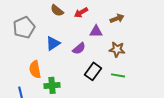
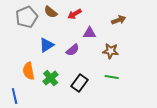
brown arrow: (117, 18) -> (119, 20), moved
gray pentagon: (24, 27) -> (27, 17), moved
black rectangle: (93, 71) -> (80, 83), moved
green cross: (52, 85) -> (51, 78), moved, turned -35

